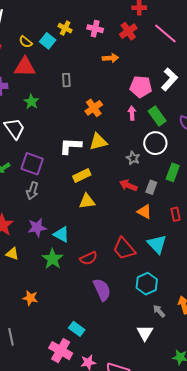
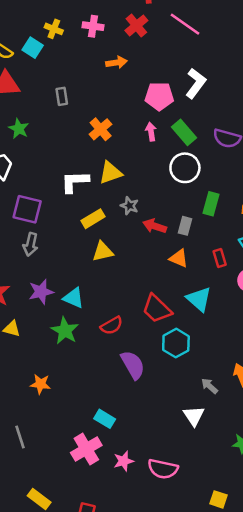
gray star: (133, 158) -> (129, 206), moved
cyan hexagon: (147, 284) -> (176, 343), moved
pink cross: (61, 351) -> (86, 449), turned 35

